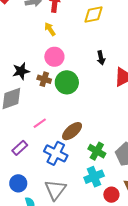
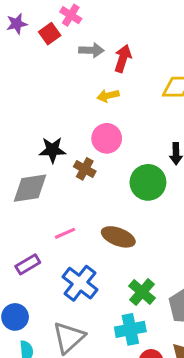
yellow arrow: (50, 29) -> (108, 96), turned -80
green circle: (67, 82) -> (148, 182), moved
brown ellipse: (72, 131) -> (118, 237), moved, turned 50

